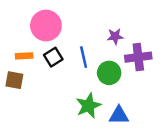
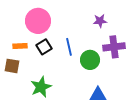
purple star: (115, 36) -> (100, 21), moved
green star: (88, 106) -> (41, 87), moved

